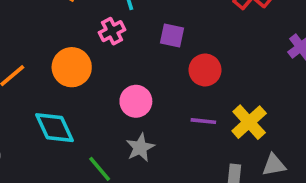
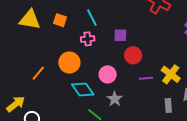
pink cross: (112, 31) -> (88, 39), turned 32
red circle: (205, 70) -> (133, 55), moved
cyan diamond: (54, 128) -> (83, 90), moved

